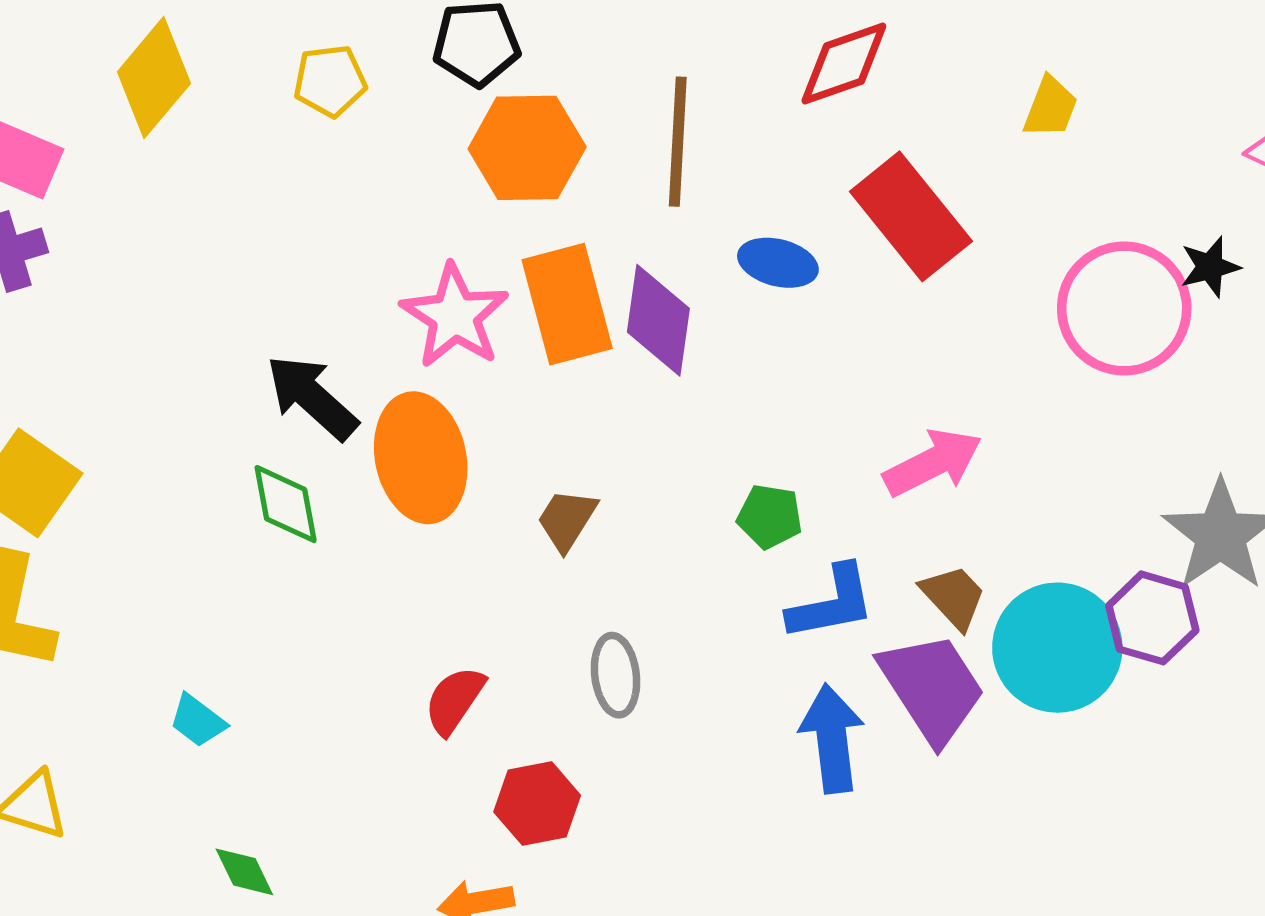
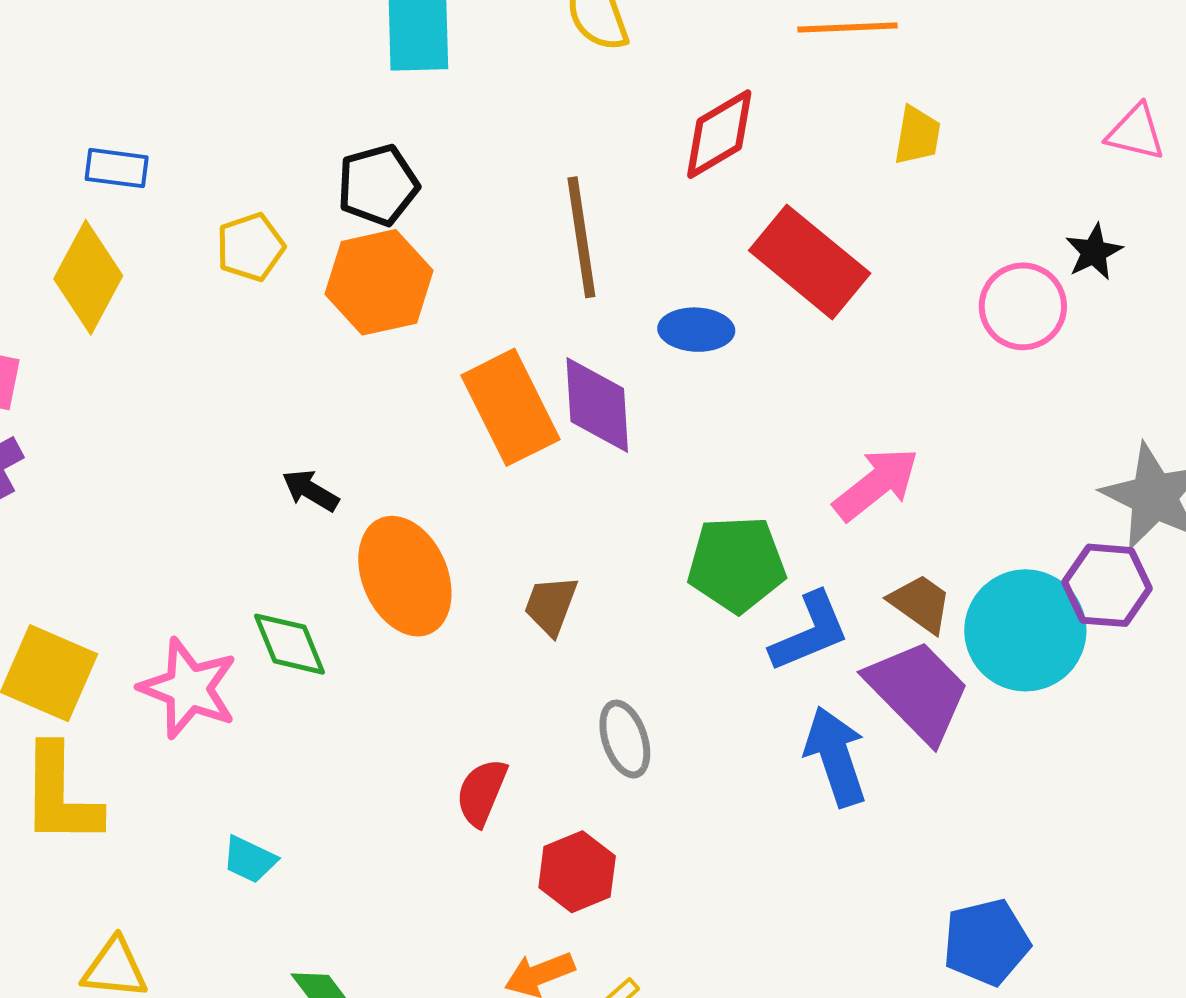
orange hexagon: (527, 148) -> (379, 282), moved
pink circle: (1124, 309) -> (1023, 306), size x0.7
pink star: (455, 316) -> (188, 688), moved
black arrow: (312, 397) -> (310, 490), moved, size x0.6
green pentagon: (770, 516) -> (736, 564), size x1.6

